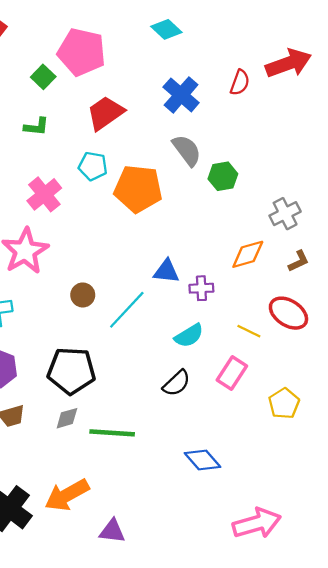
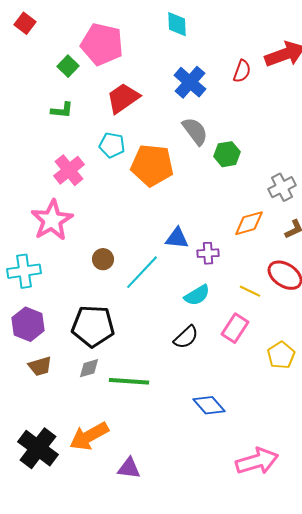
cyan diamond: (166, 29) -> (177, 24), turned 44

